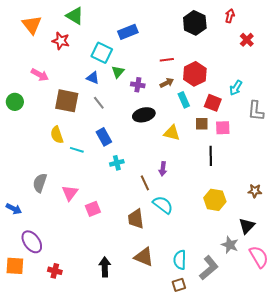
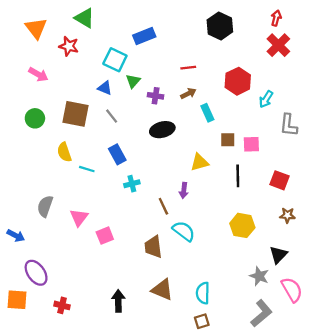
red arrow: (230, 16) -> (276, 18), moved
red cross: (247, 40) -> (278, 45), size x1.5
red hexagon: (195, 74) -> (238, 81), moved
pink arrow: (40, 75) -> (38, 74), moved
green circle: (15, 102) -> (35, 118), moved
red square: (213, 103) -> (280, 180), moved
yellow triangle: (172, 133) -> (199, 162), moved, turned -30
gray L-shape: (209, 268) -> (261, 313), moved

